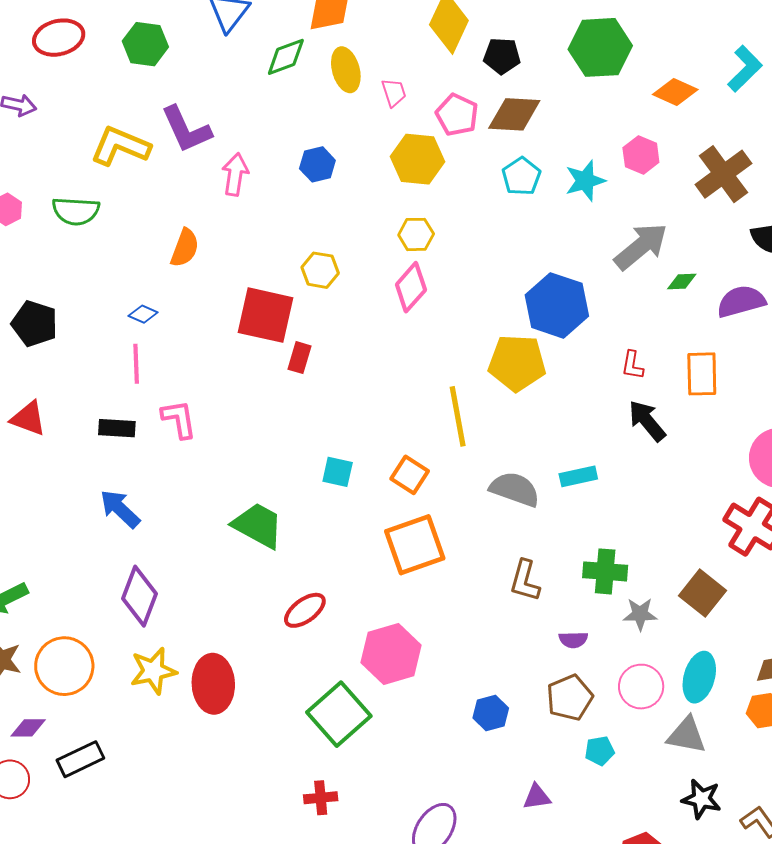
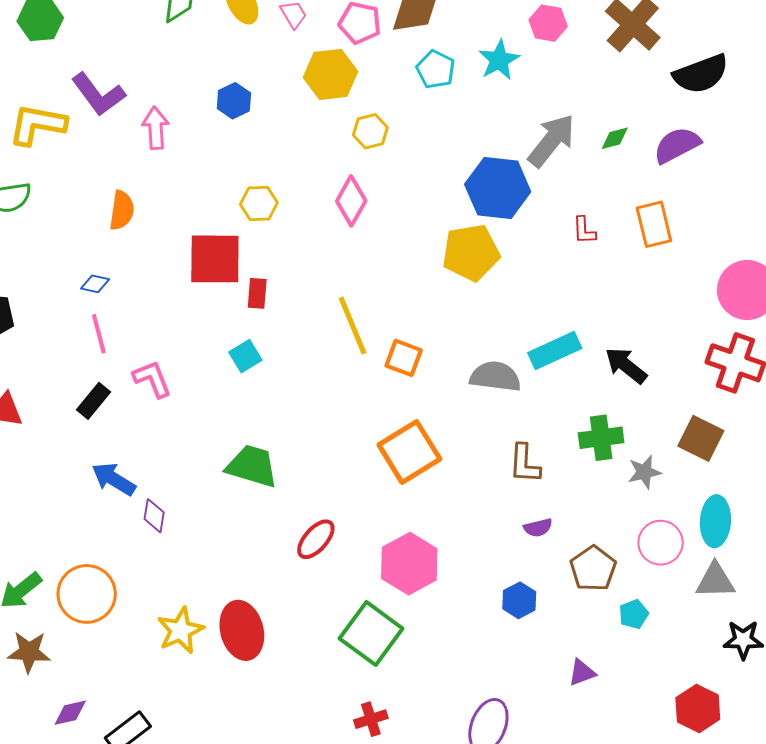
yellow hexagon: (416, 234) -> (370, 131), moved
gray arrow: (641, 246) -> (552, 141), moved
yellow line: (458, 416) -> (353, 326), moved
black arrow: (647, 421) -> (626, 365), moved
black rectangle: (117, 428) -> (93, 401), turned -42
cyan square: (338, 472) -> (245, 356), moved, turned -32
orange square: (410, 475) -> (404, 358), moved
cyan rectangle: (578, 476) -> (555, 351), size x1.4
purple diamond: (139, 596) -> (154, 516), moved, size x0.6
purple semicircle: (573, 640) -> (538, 528), moved
orange circle: (64, 666) -> (87, 594), moved

